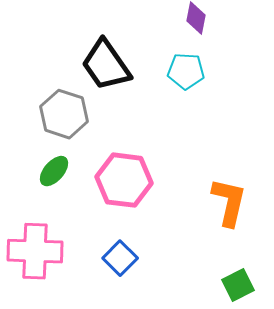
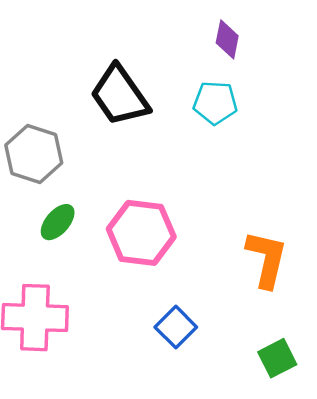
gray hexagon: (64, 114) -> (34, 154), moved
blue square: (120, 258) -> (176, 327), moved

